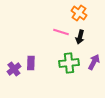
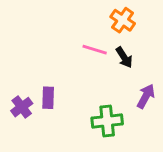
black arrow: (80, 37) -> (124, 57), turned -48
green cross: (69, 63) -> (107, 121), moved

